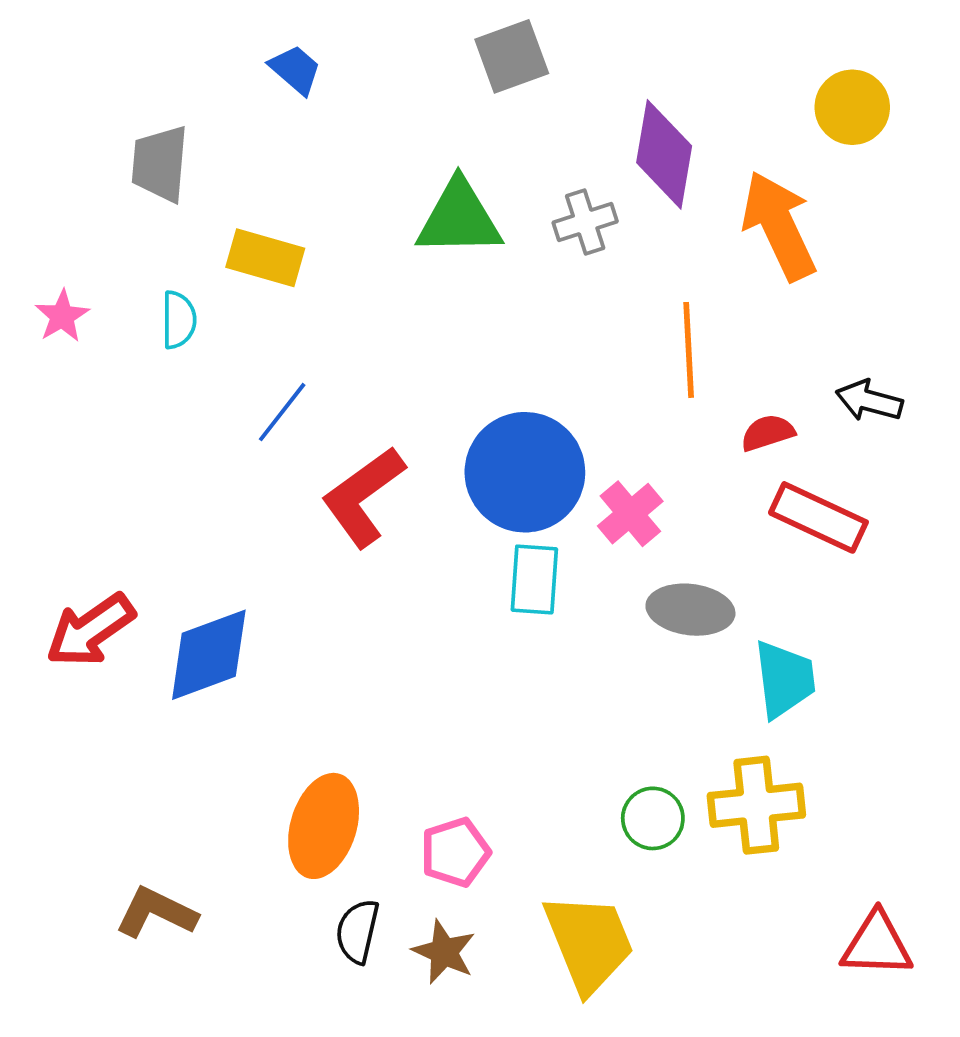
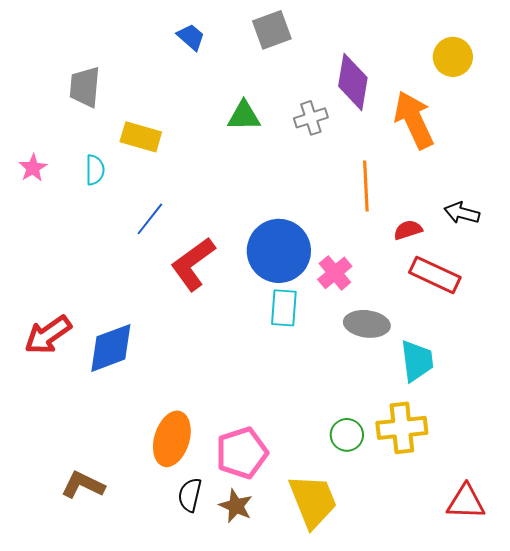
blue trapezoid: (295, 70) -> (191, 37), moved
green triangle: (459, 218) -> (244, 116), size x0.7
pink pentagon: (455, 852) -> (242, 453), size x1.4

